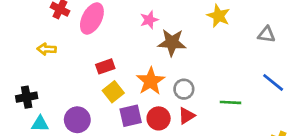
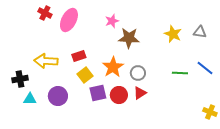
yellow star: (219, 16) -> (173, 34), moved
yellow arrow: (47, 49) -> (46, 61), moved, size x1.6
green line: (231, 102) -> (180, 73), moved

